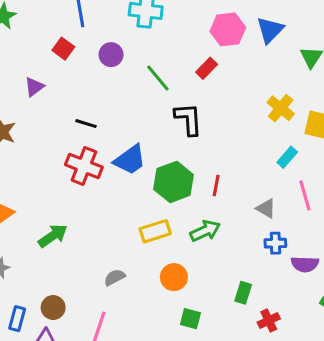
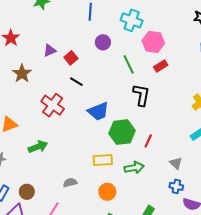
pink hexagon: (228, 29) -> (153, 42), moved
red square: (63, 49) -> (71, 58), moved
red cross: (84, 166) -> (53, 105), moved

